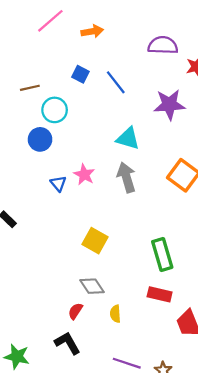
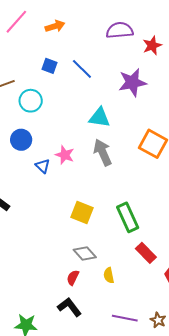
blue circle: (40, 139) -> (21, 140), moved
green rectangle: (162, 254) -> (128, 217), moved
red rectangle: (160, 294) -> (146, 253), turned 40

